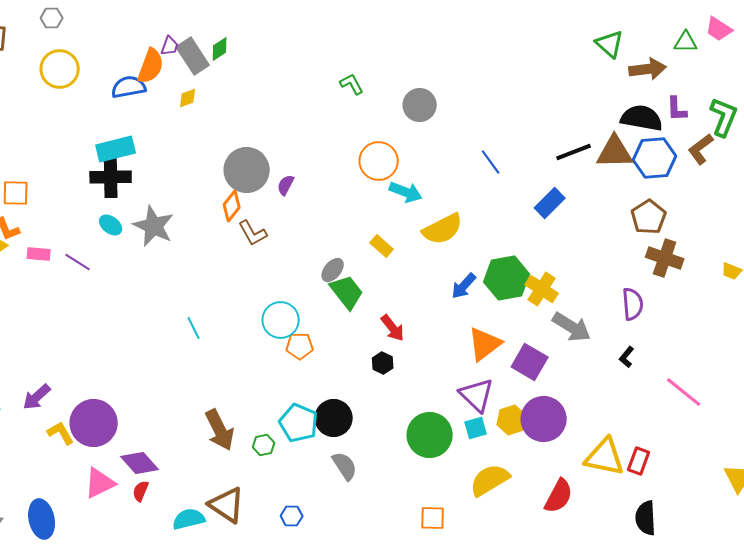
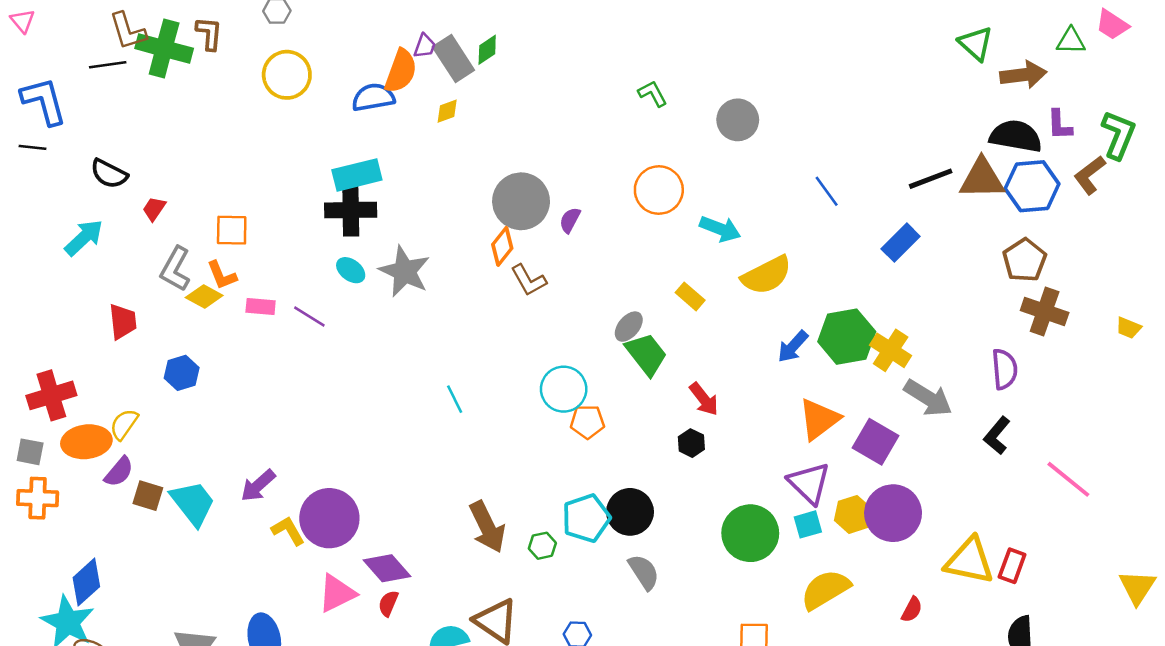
orange circle: (379, 161) -> (659, 190), moved
black L-shape: (627, 357) -> (997, 435), size x1.4
cyan pentagon: (299, 423) -> (586, 518), turned 30
red semicircle: (559, 496) -> (912, 610), size x0.6

